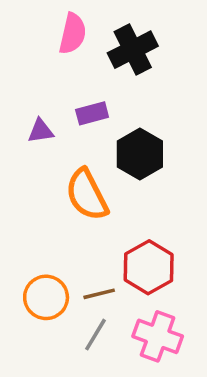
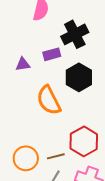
black cross: (133, 50) -> (75, 34), moved

